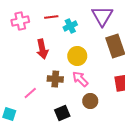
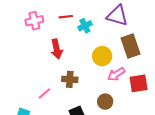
purple triangle: (102, 16) -> (117, 16), turned -45
yellow circle: (77, 56) -> (102, 56), moved
pink arrow: (80, 79) -> (116, 74), moved, turned -78

